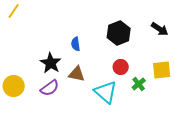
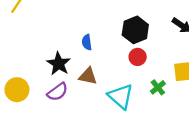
red circle: (121, 67) -> (138, 57), moved

